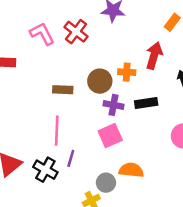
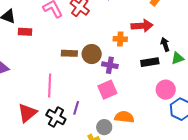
red arrow: (154, 56) -> (142, 26), turned 70
brown circle: (100, 81) -> (92, 54), moved
black rectangle: (146, 103) -> (150, 62), moved
pink line: (57, 131) -> (50, 86), moved

